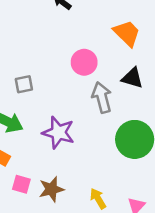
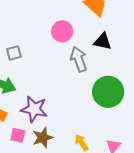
purple star: (58, 133) -> (34, 109), moved

